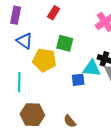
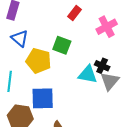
red rectangle: (54, 13) -> (74, 13), moved
blue square: (78, 80) -> (43, 98), moved, size x1.6

